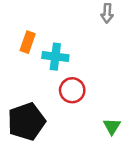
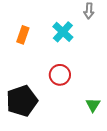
cyan cross: (55, 57) -> (63, 32), moved, turned 35

